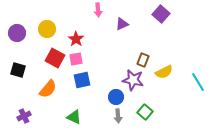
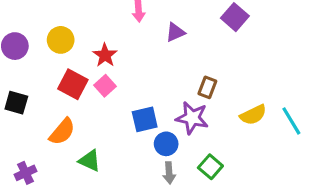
pink square: (76, 59) -> (105, 86), turned -32
yellow semicircle: (164, 72) -> (253, 115), moved
blue square: (82, 80) -> (145, 119), moved
green triangle: (74, 117) -> (90, 161), moved

